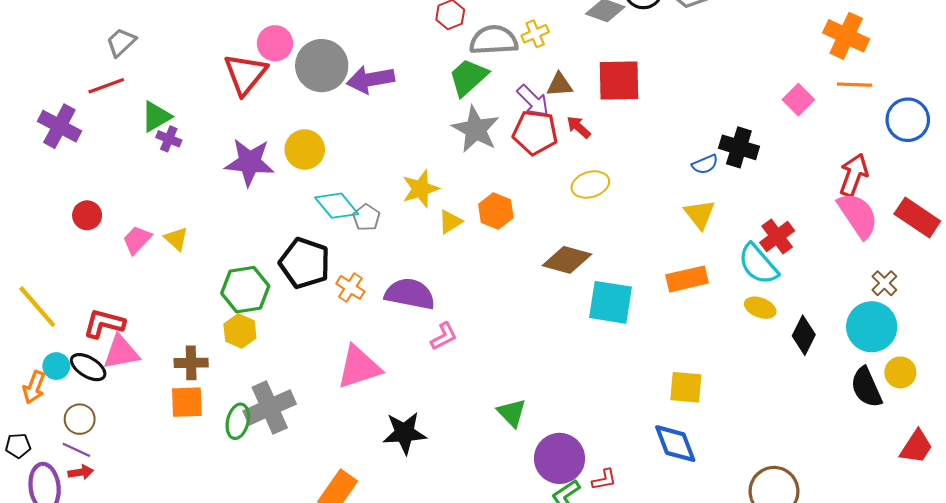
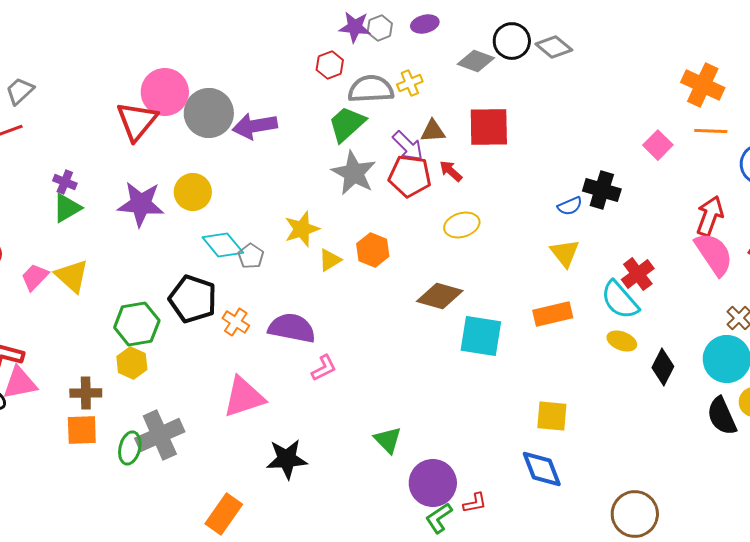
pink circle: (275, 43) -> (165, 92), size x1.4
green triangle: (156, 117) -> (67, 208), moved
yellow triangle: (176, 239) -> (72, 276), size x1.5

